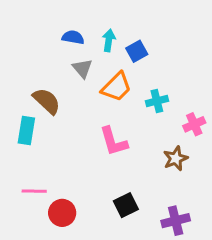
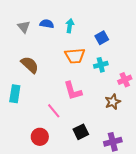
blue square: (137, 51) -> (102, 38), moved
gray triangle: (82, 68) -> (24, 27), moved
orange trapezoid: (117, 87) -> (75, 56), turned 40
cyan rectangle: (26, 131) -> (15, 94), moved
pink line: (34, 191) -> (54, 111), moved, turned 49

